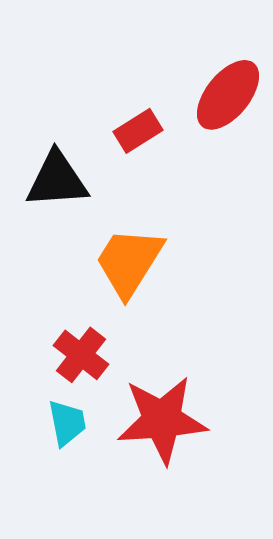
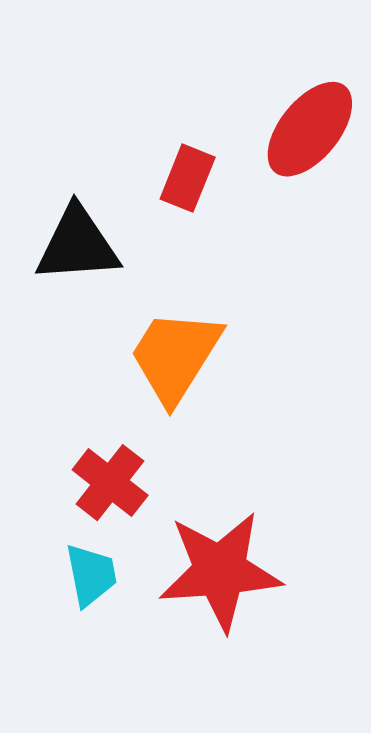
red rectangle: (138, 131) -> (188, 178), turned -36

